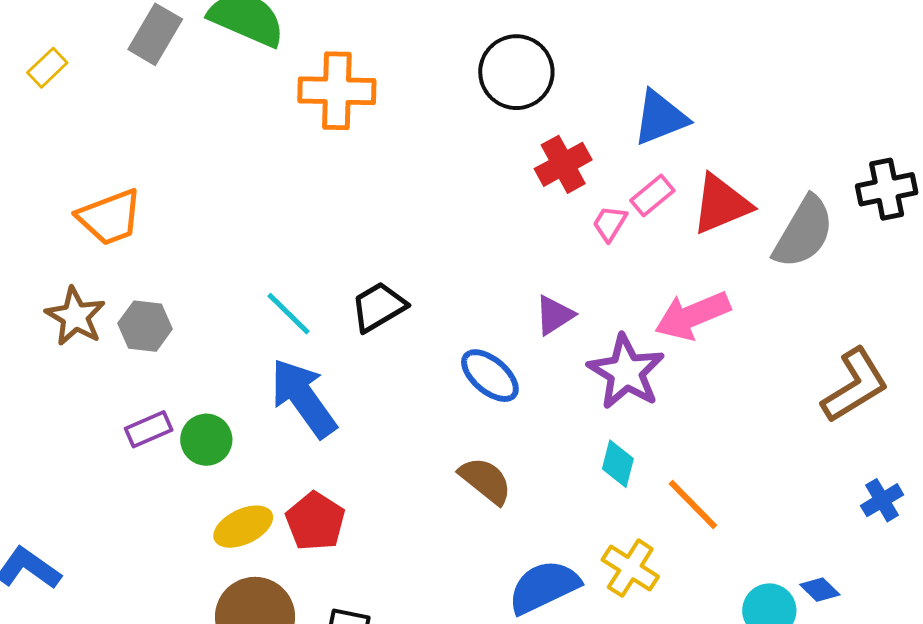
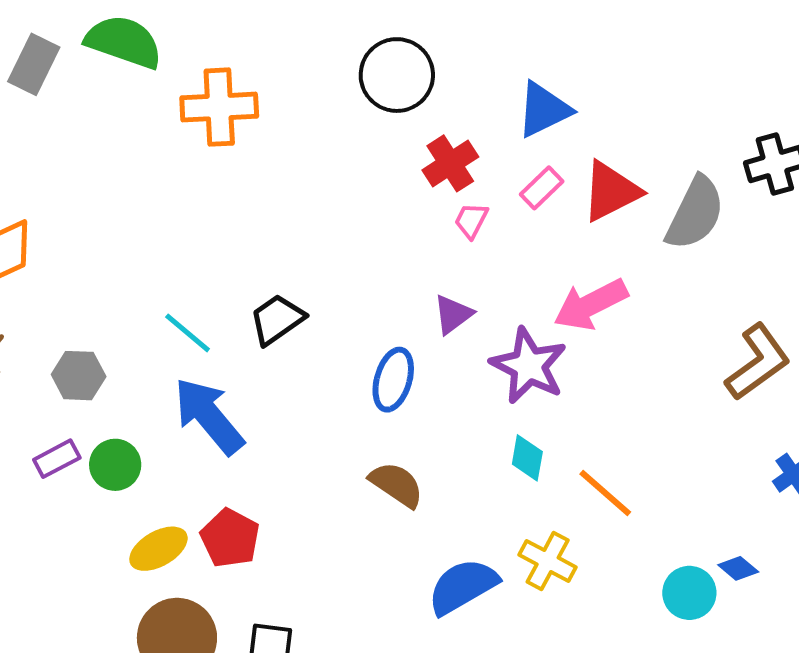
pink trapezoid: (610, 223) -> (471, 220), moved
gray hexagon: (145, 326) -> (79, 376), moved
blue ellipse: (490, 376) -> (393, 380), turned 70

